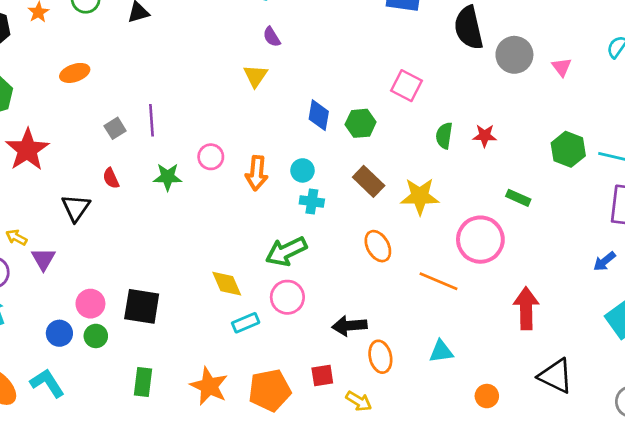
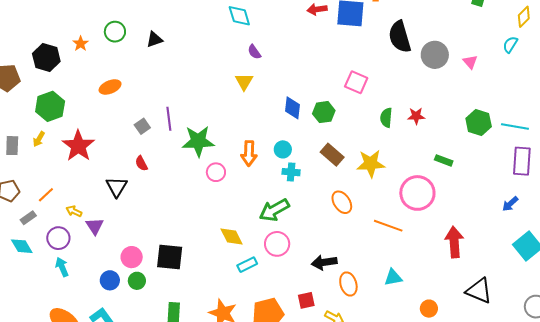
pink circle: (211, 157) -> (216, 172), moved
green star: (168, 177) -> (198, 141), moved, size x1.5

